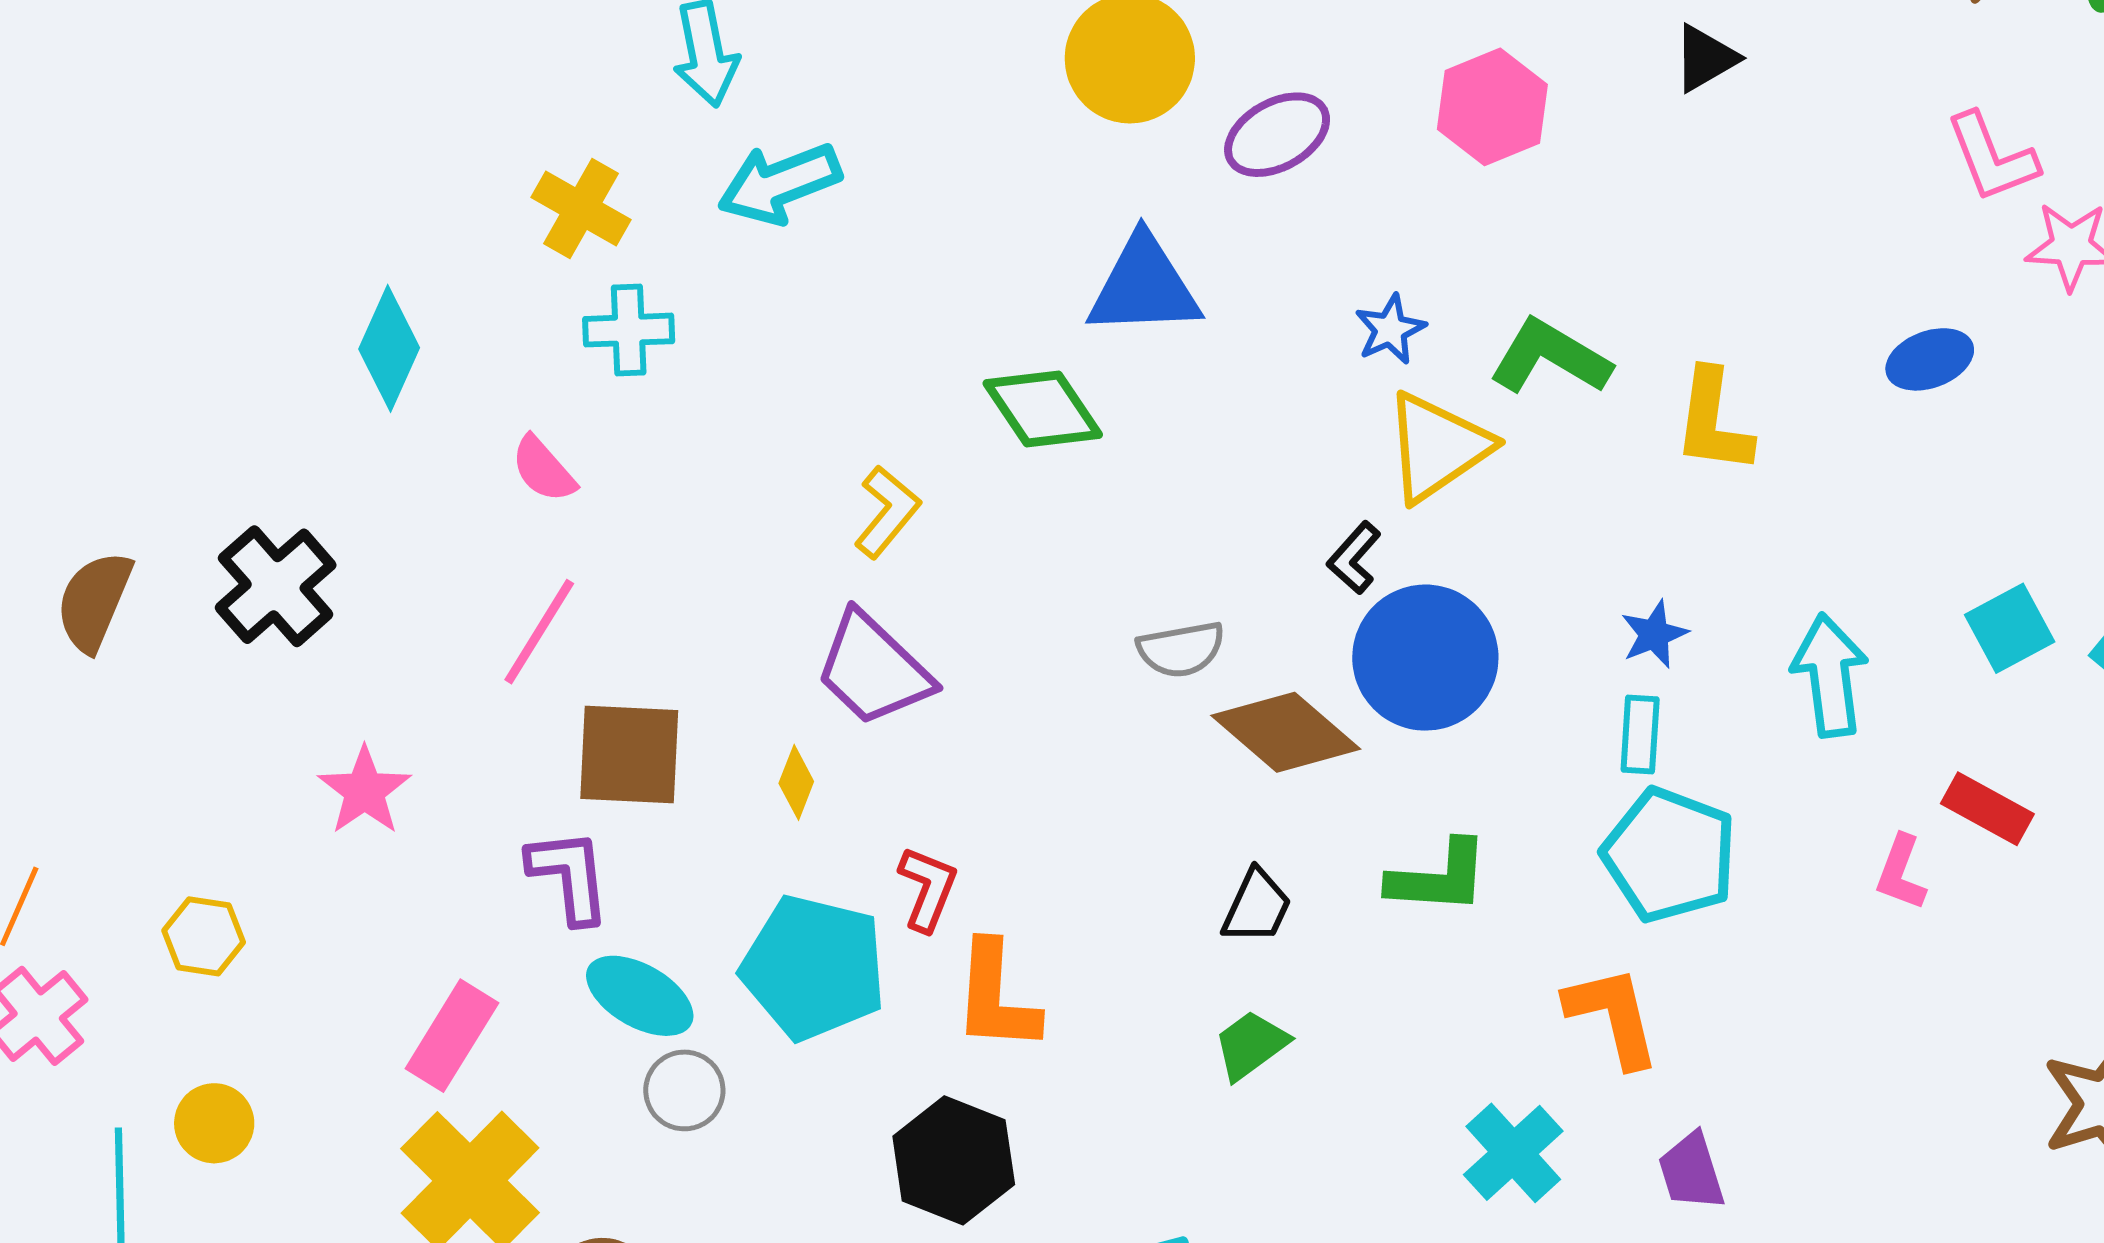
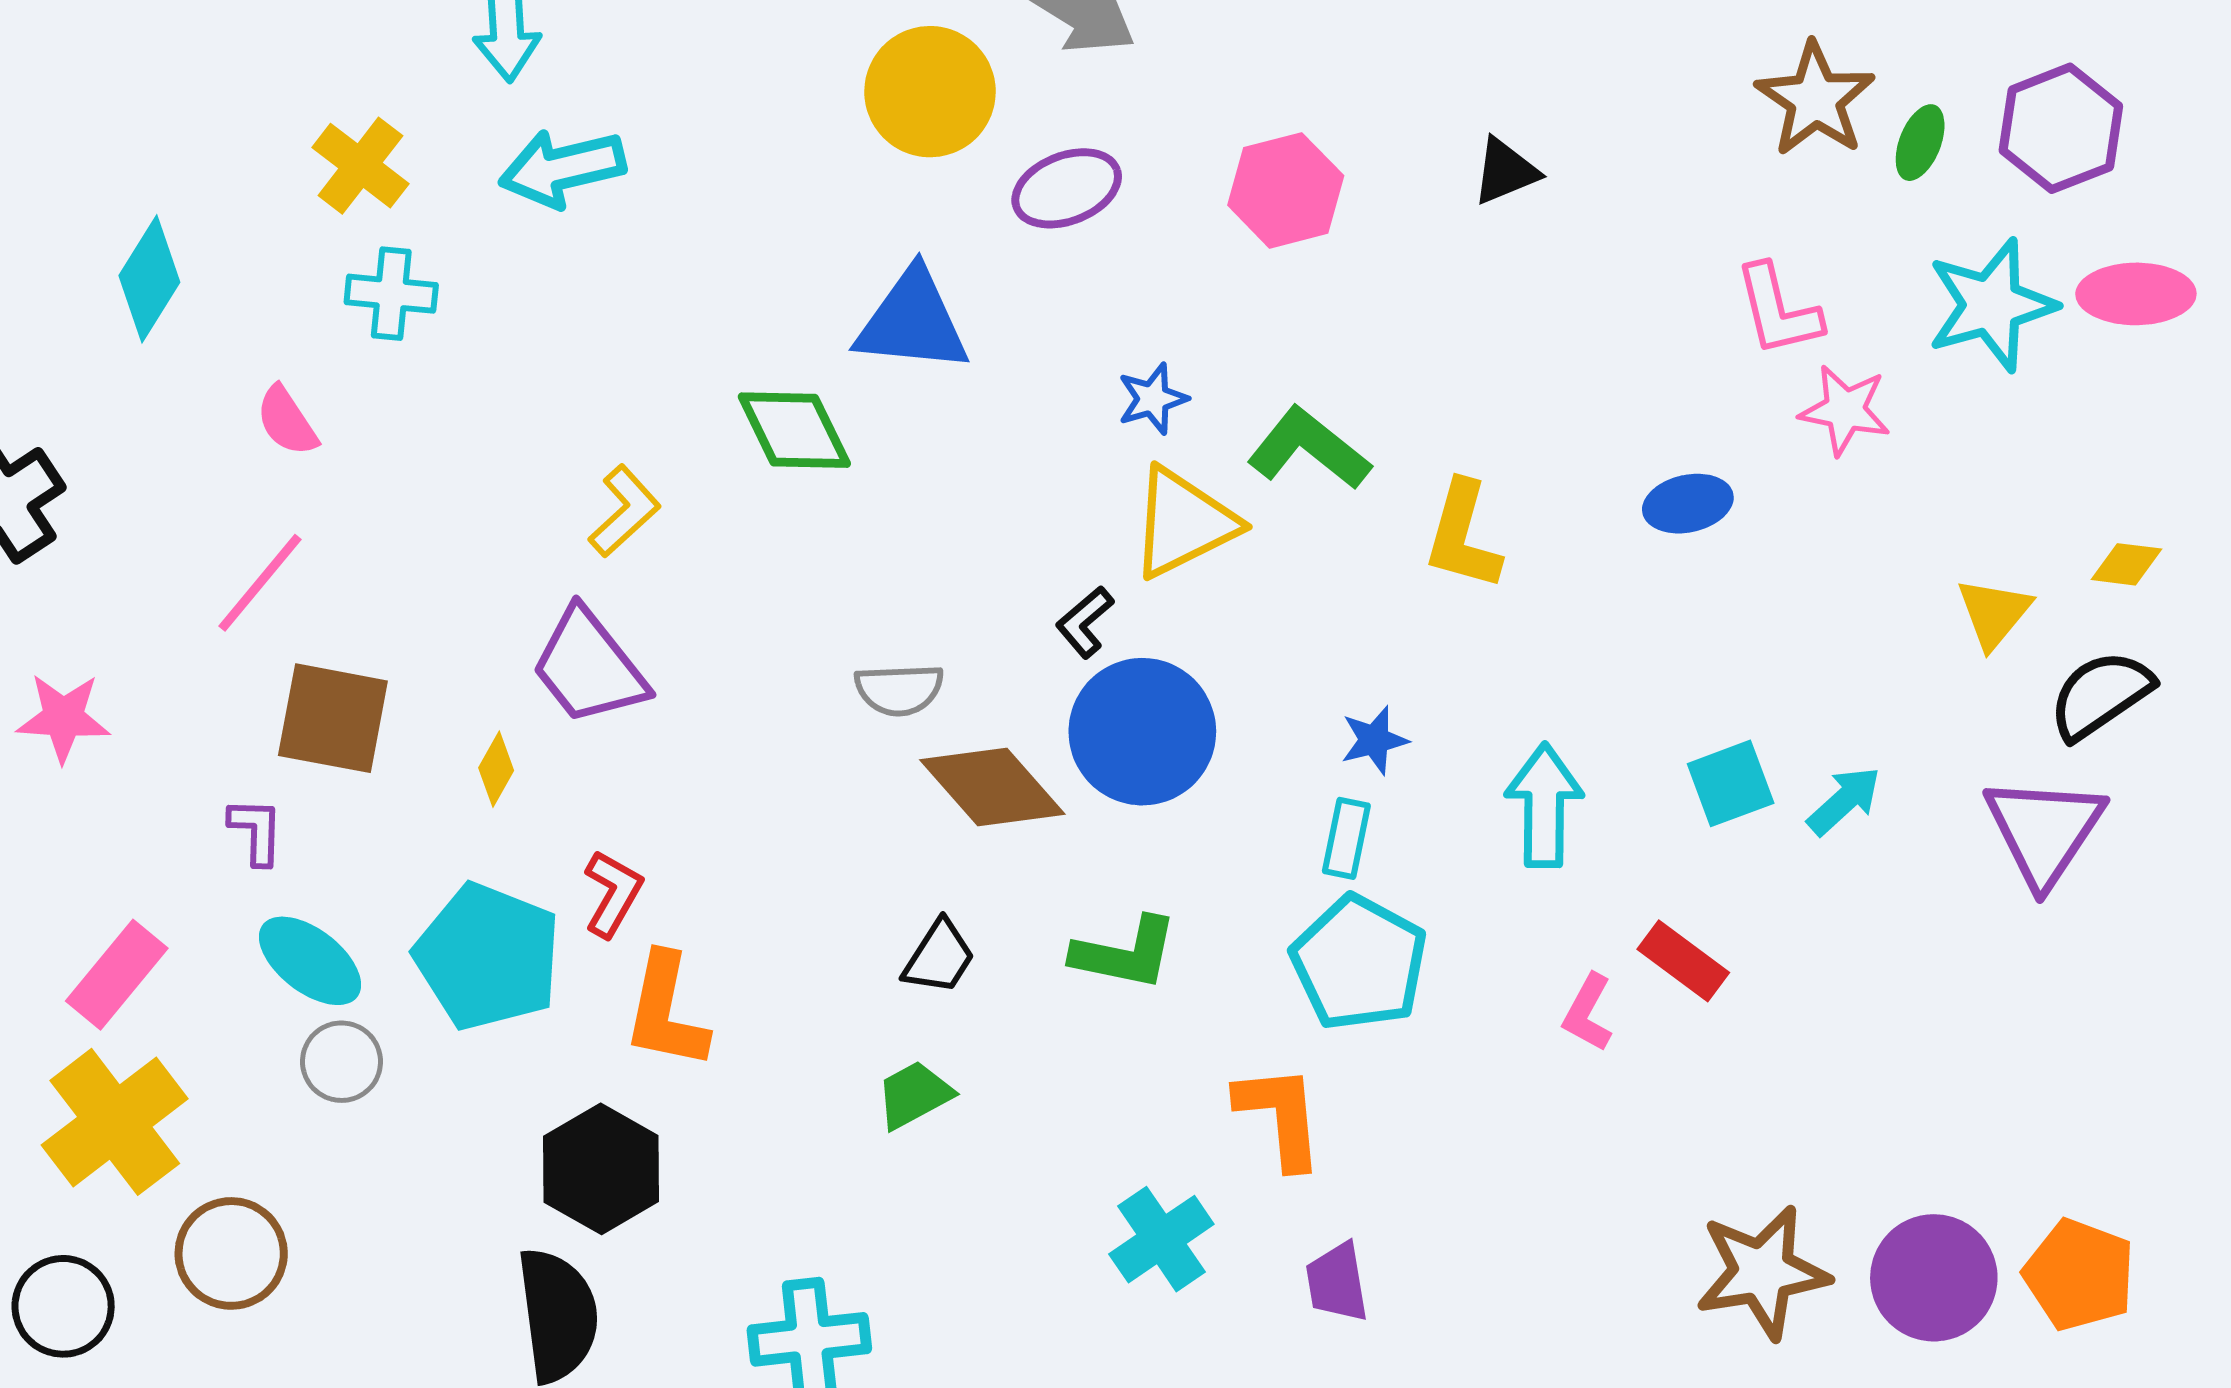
pink star: (365, 791) -> (63, 718), turned 30
purple L-shape: (569, 876) -> (256, 831), size x0.7

